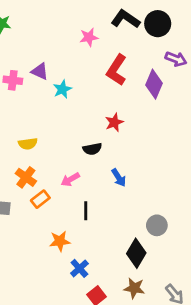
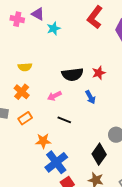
red star: (114, 122) -> (99, 73), moved
black semicircle: (92, 149) -> (72, 74), size x1.5
orange rectangle: (40, 199) -> (25, 118), moved
black line: (86, 211) -> (64, 120), turned -72
blue cross: (79, 268) -> (56, 162), size x1.6

